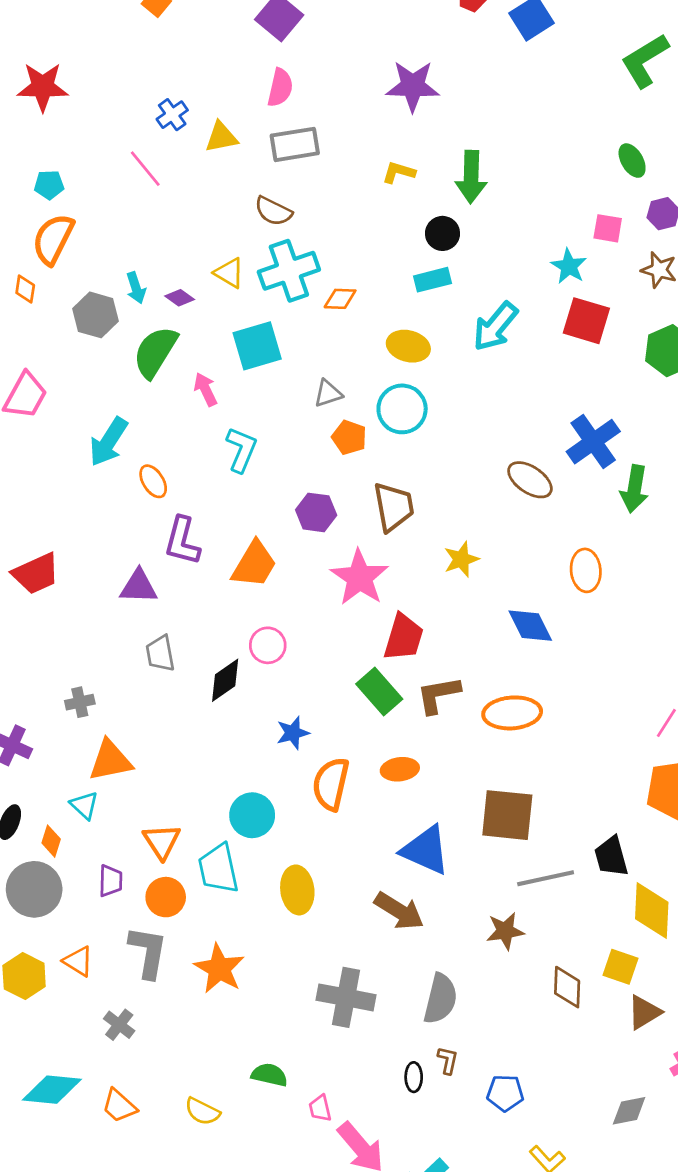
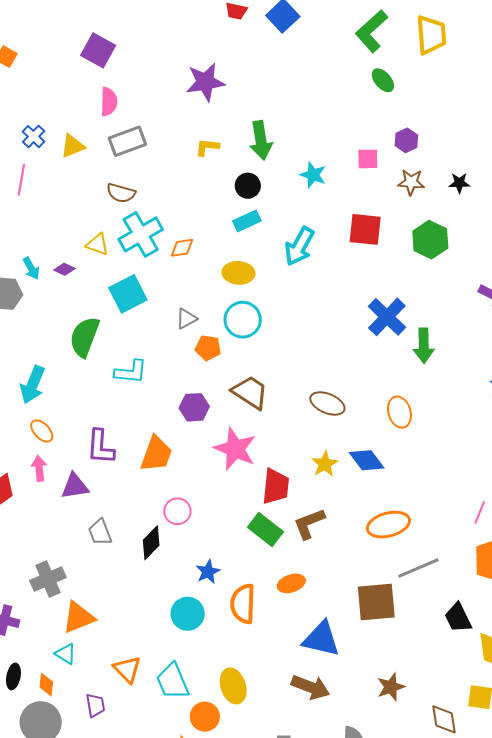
green ellipse: (632, 161) -> (383, 80), moved
pink line: (145, 169) -> (21, 180), turned 60
cyan star: (569, 266) -> (313, 175), moved
green semicircle: (155, 352) -> (85, 337), moved
pink arrow: (206, 389) -> (39, 468), moved, turned 30
cyan L-shape: (241, 450) -> (131, 372), turned 84
brown ellipse: (530, 480) -> (327, 403), moved
orange ellipse: (153, 481) -> (42, 431), moved
brown trapezoid: (394, 507) -> (250, 392), turned -36
yellow star: (461, 559) -> (325, 464), moved
gray cross: (80, 702) -> (48, 579), size x1.6
orange ellipse: (512, 713) -> (388, 525), moved
cyan circle: (252, 815) -> (188, 614), moved
gray line: (546, 878) -> (418, 568), moved
orange circle: (166, 897) -> (205, 717), moved

